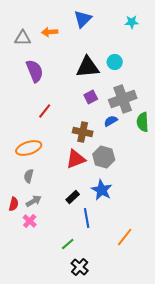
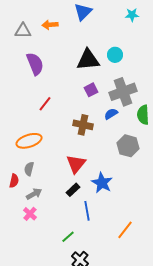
gray hexagon: (104, 157) -> (128, 146), moved
red triangle: (76, 159) -> (76, 164), moved, turned -30
red semicircle: (14, 204) -> (14, 181), moved

